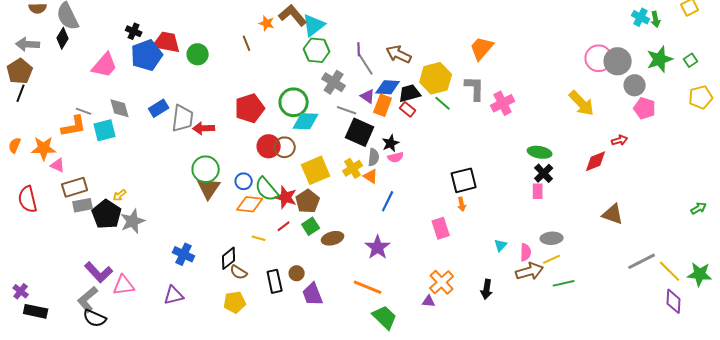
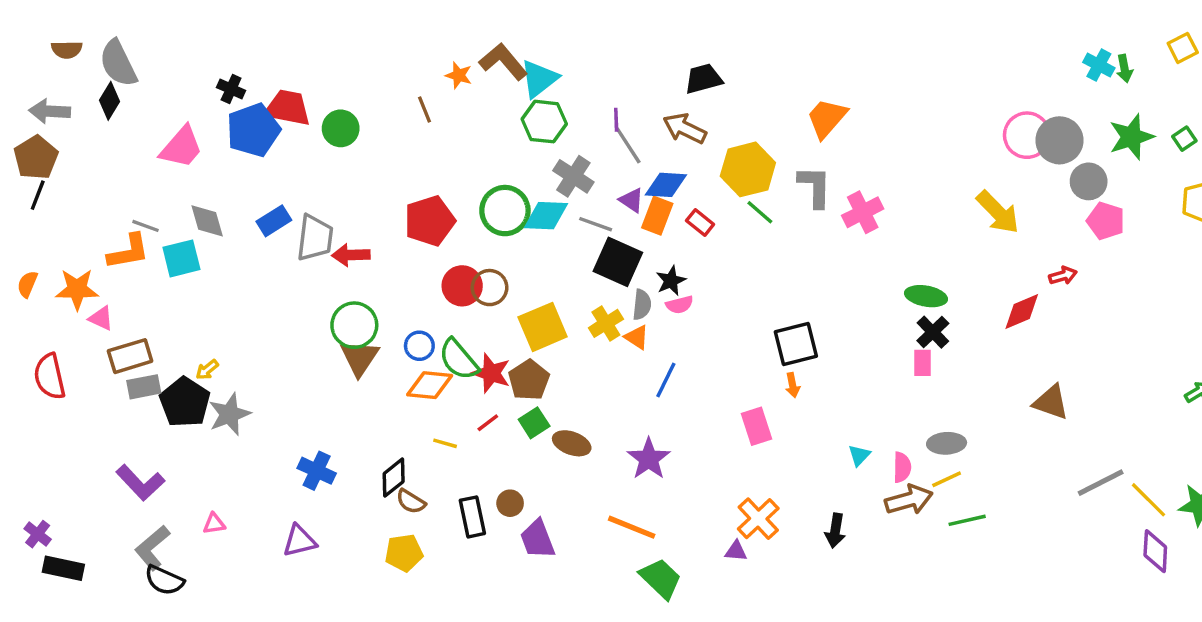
black trapezoid: (410, 93) -> (703, 79), moved
cyan diamond: (306, 121) -> (546, 216), moved
brown ellipse: (333, 238) -> (572, 443), turned 35
purple L-shape: (99, 272) -> (140, 483), moved
pink triangle: (124, 285) -> (214, 524), size x0.6

